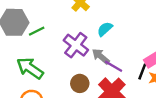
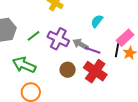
cyan semicircle: (105, 29) -> (97, 21), moved
green line: (37, 31) -> (33, 36), moved

